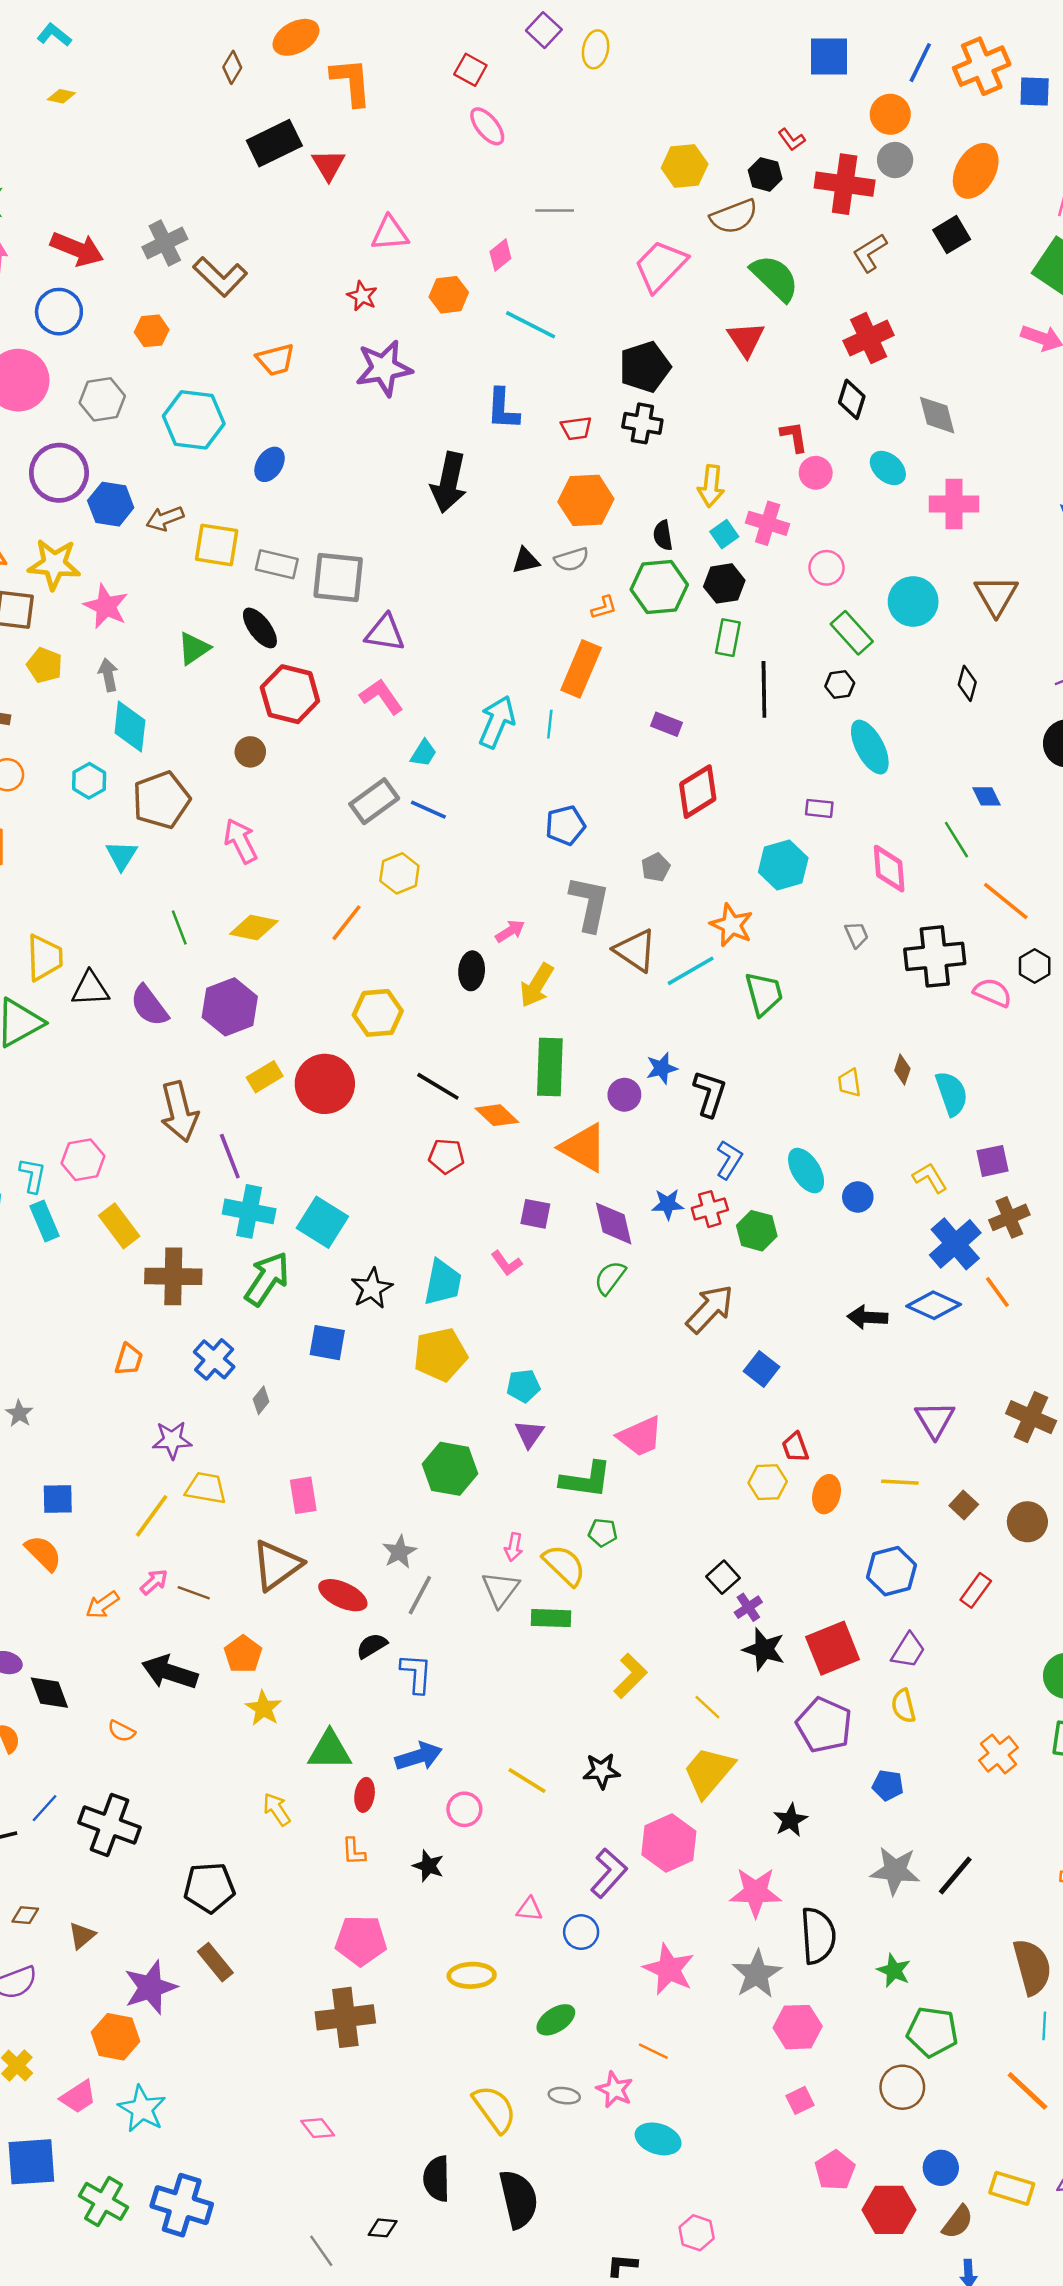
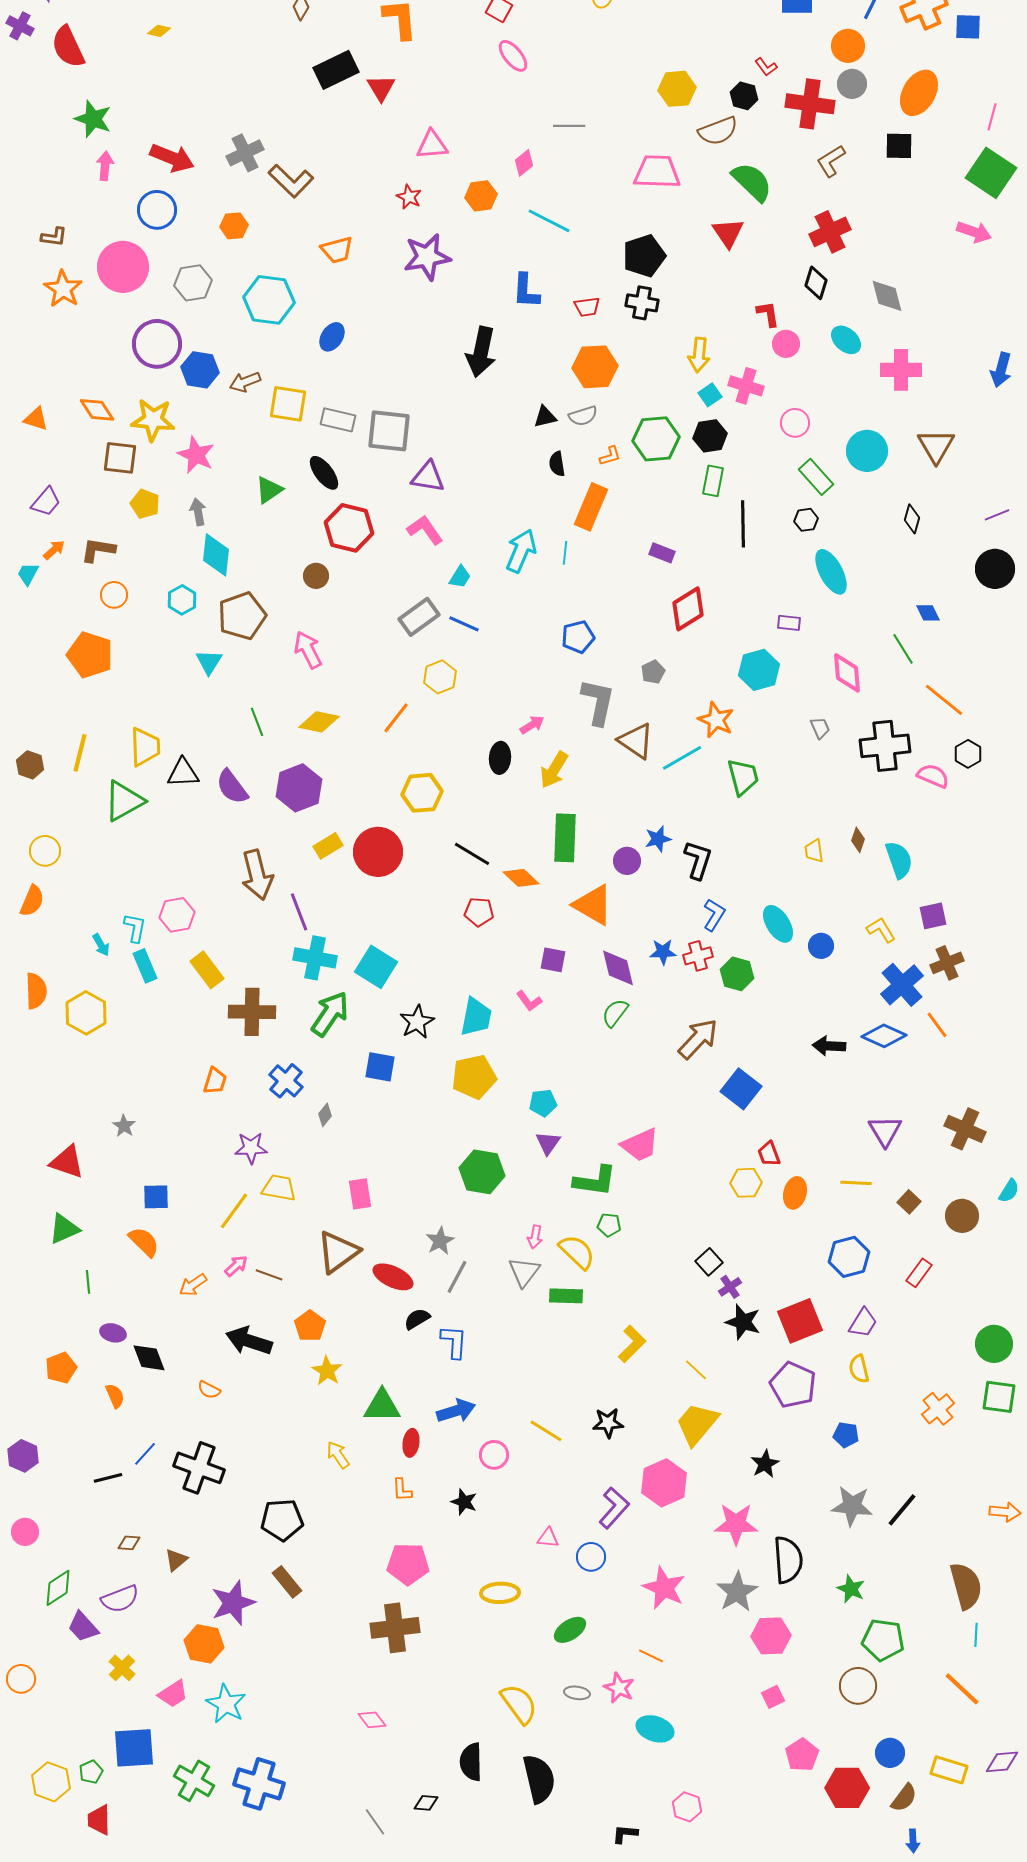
black square: (952, 235) -> (899, 146), turned 32
pink trapezoid: (660, 266) -> (657, 172), turned 48
black semicircle: (663, 535) -> (557, 464), moved
blue square: (762, 1369) -> (741, 1089), size x1.4

